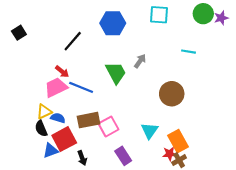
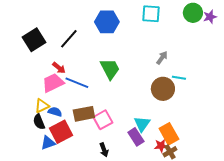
black square: (19, 33) -> (34, 40), moved, size x1.6
cyan line: (189, 52) -> (179, 78), moved
gray arrow: (140, 61) -> (162, 58), moved
purple rectangle: (123, 156) -> (136, 137), moved
black arrow: (82, 158) -> (104, 150), moved

